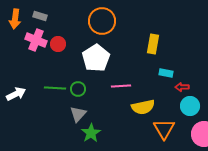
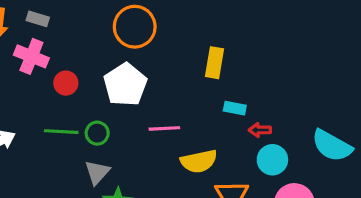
red circle: (58, 44) -> (66, 83), moved

